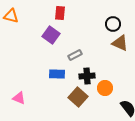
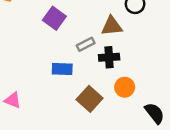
brown triangle: (120, 43) -> (112, 26), moved, turned -30
black cross: (87, 76) -> (109, 57), moved

